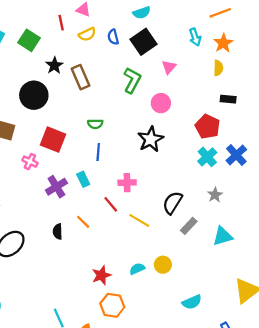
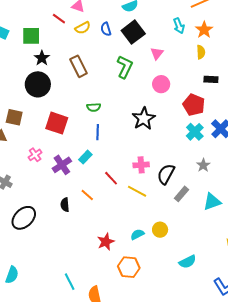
red line: (61, 23) -> (59, 19), turned -40
green square: (29, 40) -> (31, 36), turned -30
black star: (54, 65) -> (42, 58), moved
pink circle: (161, 103) -> (161, 84), moved
pink cross: (30, 162) -> (35, 155), moved, turned 32
cyan rectangle: (83, 179) -> (85, 157), turned 72
pink cross: (127, 183) -> (141, 165), moved
orange hexagon: (112, 305) -> (129, 267), moved

